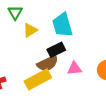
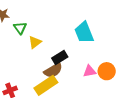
cyan trapezoid: (62, 25) -> (84, 33), moved
pink triangle: (75, 68) -> (90, 71), moved

